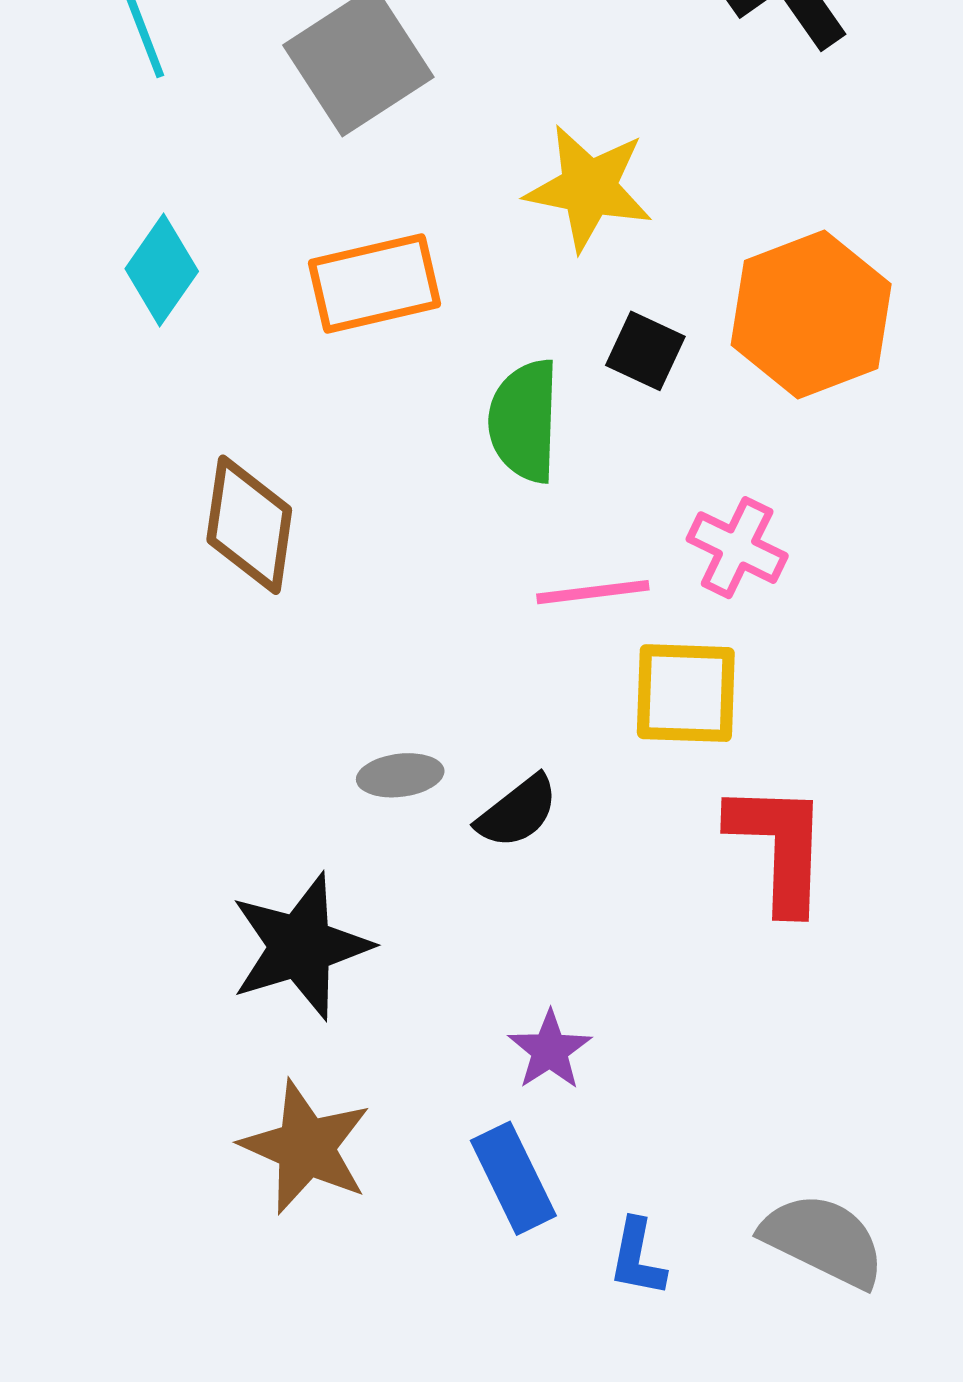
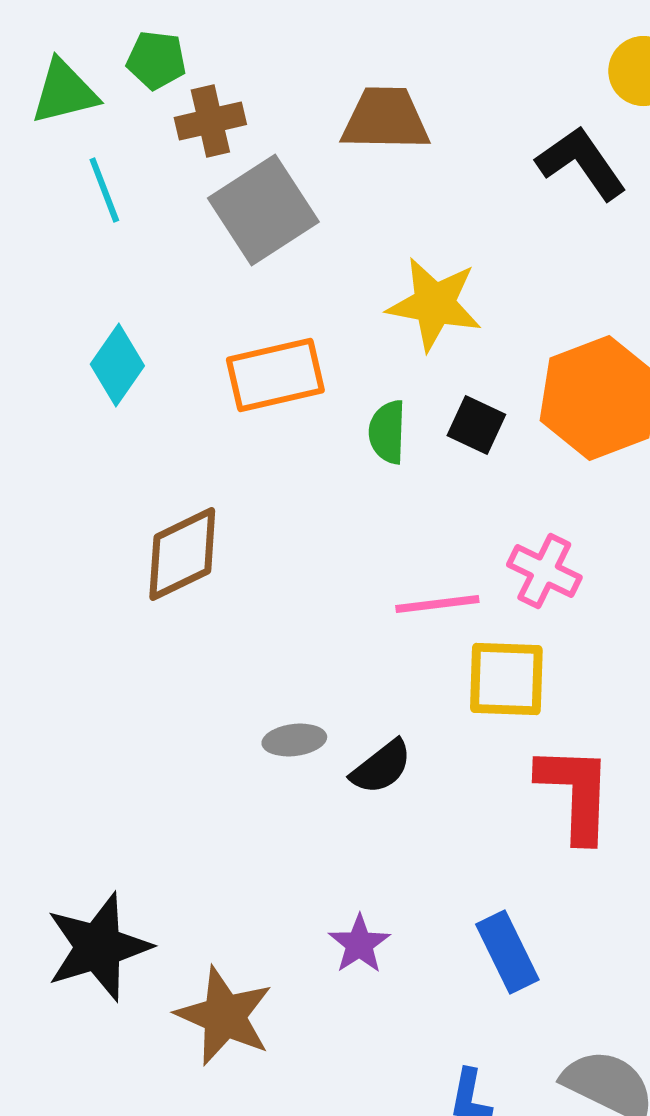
green semicircle: (524, 421) -> (387, 432), moved, size x0.7
brown diamond: (249, 525) -> (182, 554), turned 56
black star: (300, 946) -> (98, 947), moved
purple star: (550, 1050) -> (359, 944), moved
blue rectangle: (513, 1178) -> (507, 952), moved

